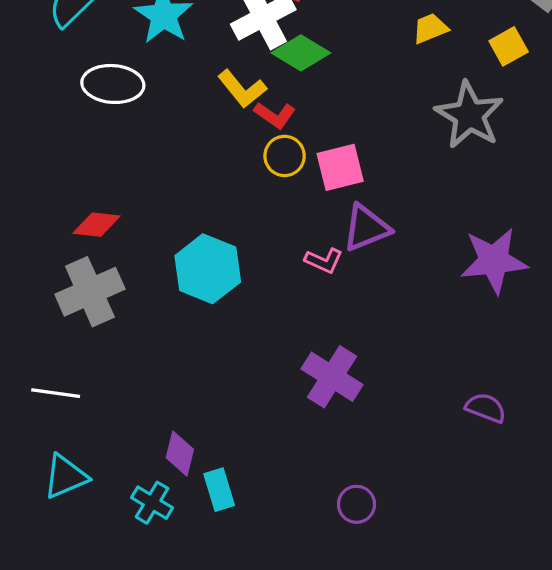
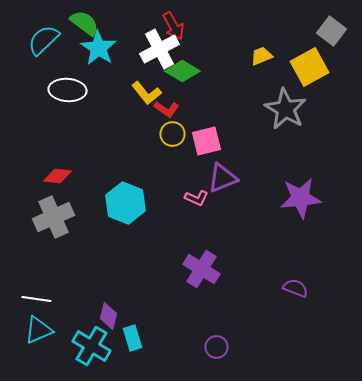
yellow square: (509, 46) -> (309, 67), size x1.6
white line: (56, 393) -> (36, 299), moved
cyan cross: (152, 503) -> (91, 346), size x1.5

